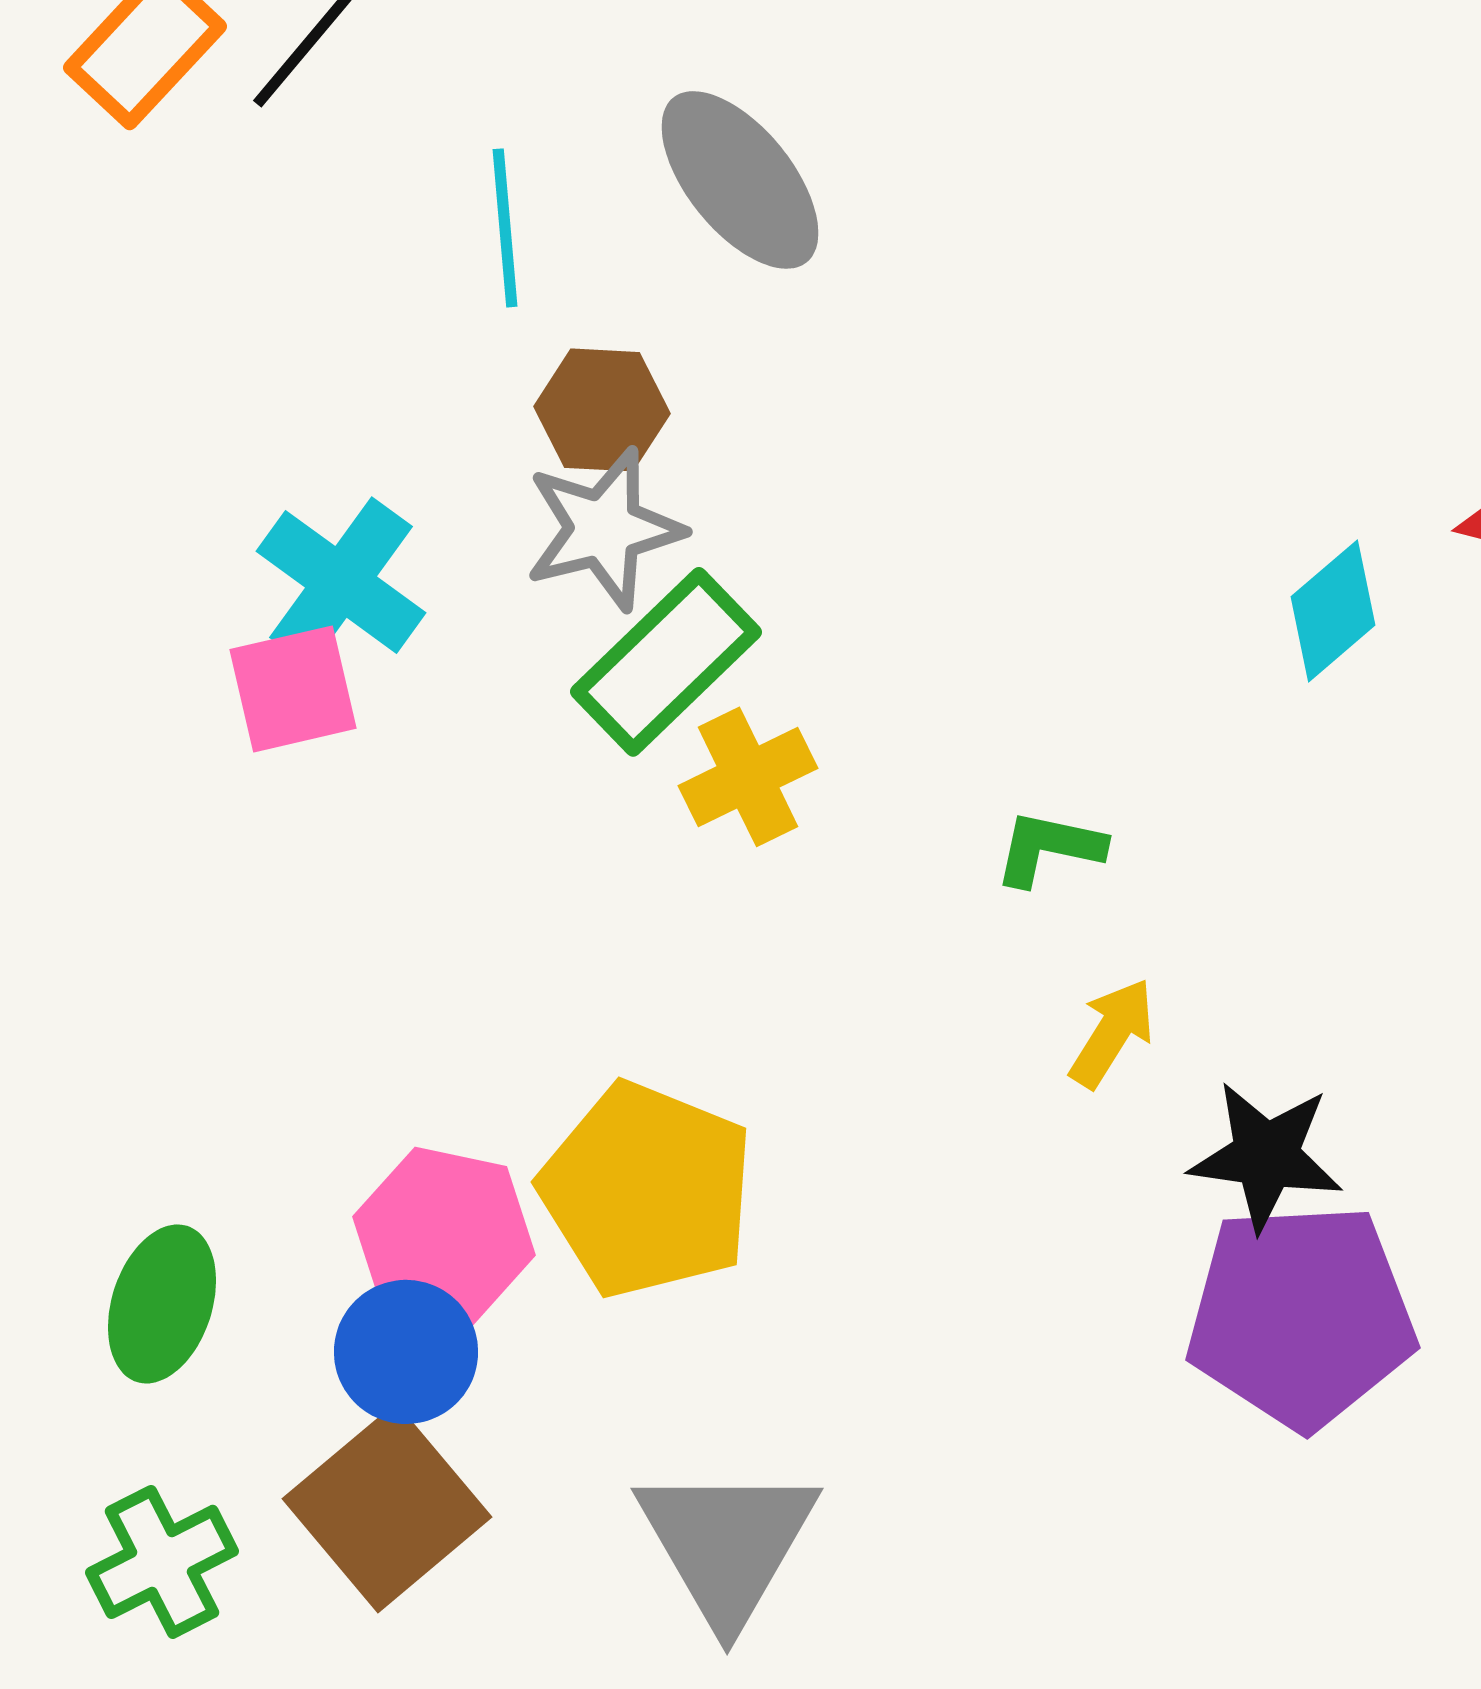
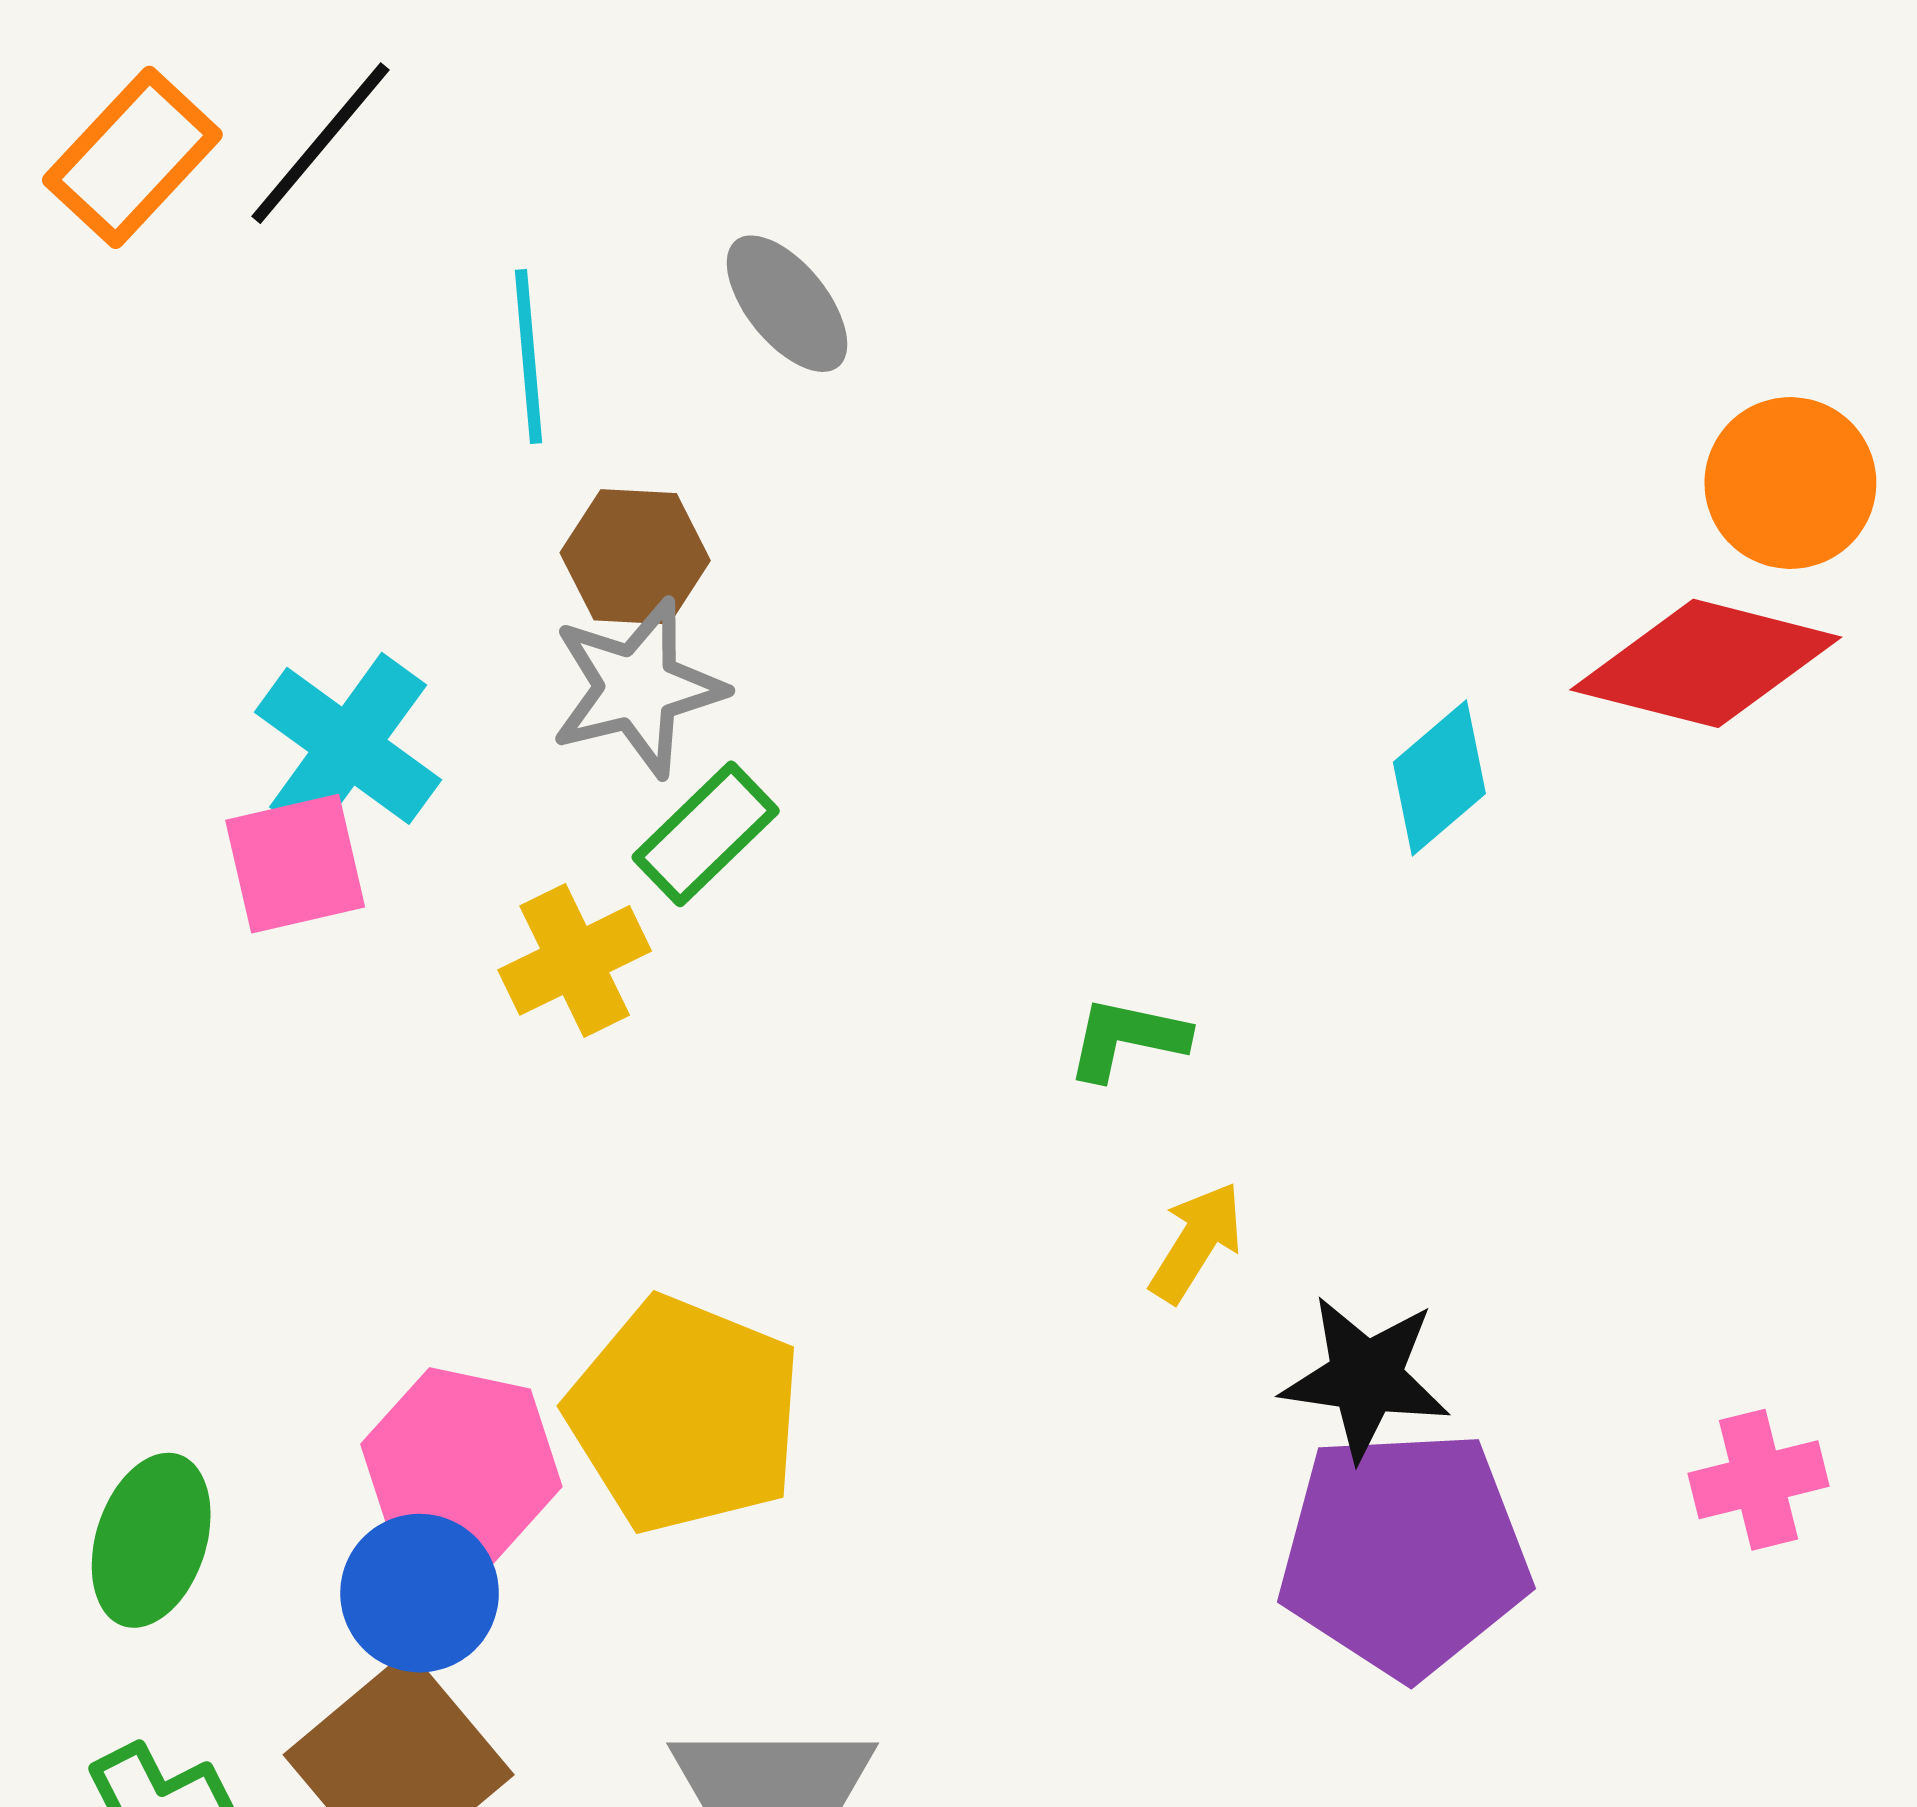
gray ellipse: (740, 180) -> (787, 304), size x0.7
green rectangle: (666, 662) -> (706, 834), size x0.7
yellow cross: (748, 777) -> (575, 960), moved

